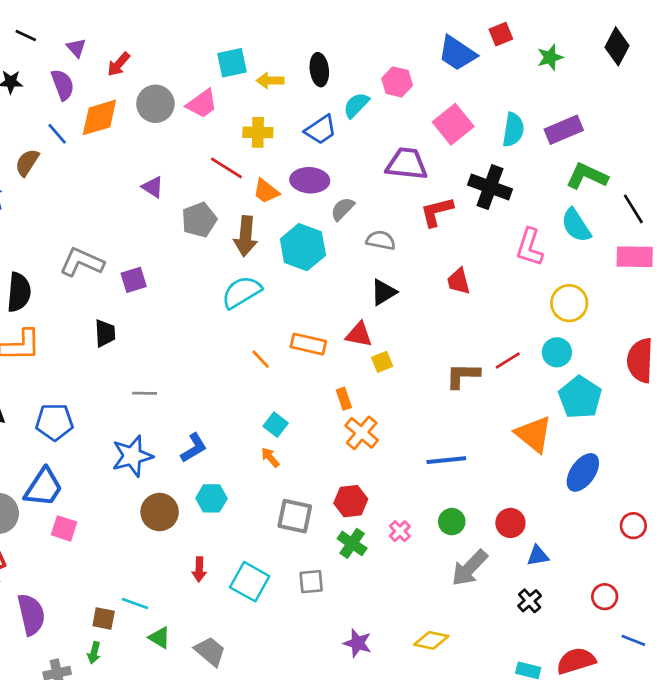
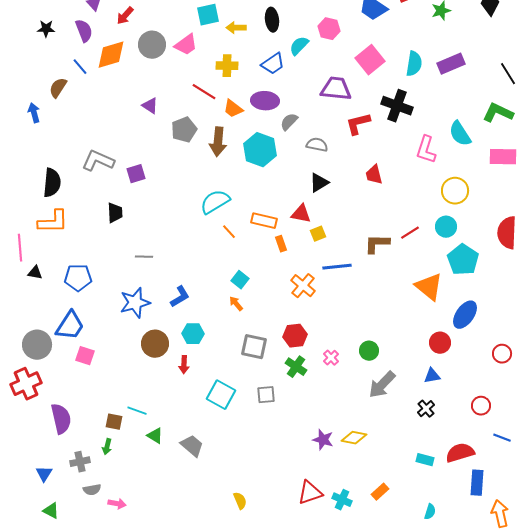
green L-shape: (587, 176) -> (498, 113), moved
black line: (633, 209) -> (508, 74), moved
cyan semicircle: (241, 292) -> (215, 202), moved
orange rectangle: (344, 399) -> (281, 244), moved
blue line: (446, 460) -> (337, 267), moved
red circle: (510, 523) -> (440, 343), moved
red arrow: (199, 569) -> (184, 365), moved
purple star: (358, 643) -> (323, 440), moved

